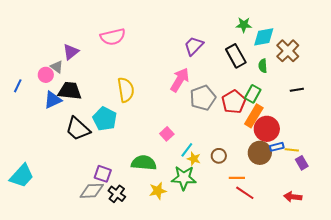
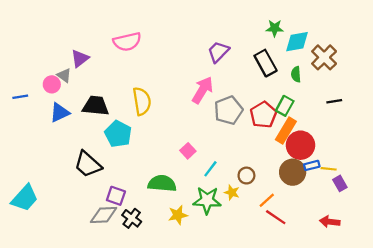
blue line: (18, 86) -> (20, 97), turned 56
black trapezoid: (70, 91) -> (96, 106), moved
black trapezoid: (78, 129) -> (88, 164), moved
yellow star: (194, 159) -> (232, 192), moved
orange line: (237, 178) -> (267, 200), turned -42

